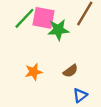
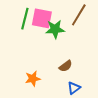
green line: (24, 18) -> (25, 19), turned -30
orange star: (34, 72) -> (33, 79), moved

